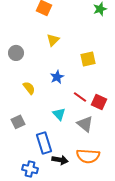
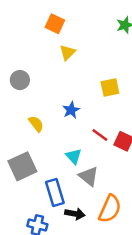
yellow triangle: (53, 40) -> (67, 53), moved
gray square: (18, 122) -> (22, 166), size x1.6
gray triangle: (85, 124) -> (89, 176), moved
orange semicircle: (88, 156) -> (110, 209), turned -70

